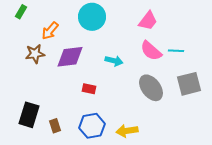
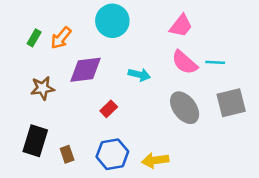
green rectangle: (21, 12) -> (34, 38), moved
brown star: (35, 54) -> (43, 88), moved
red rectangle: (89, 89) -> (109, 109), turned -56

